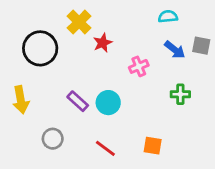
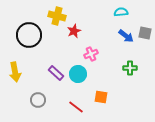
yellow cross: (79, 22) -> (57, 16), turned -30
pink cross: (139, 66) -> (91, 54), moved
orange square: (153, 146) -> (101, 97), moved

